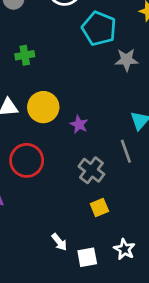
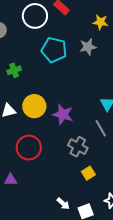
cyan pentagon: (99, 28) -> (54, 50), moved
gray star: (127, 60) -> (88, 47), moved
purple star: (79, 124) -> (63, 114), size x1.5

